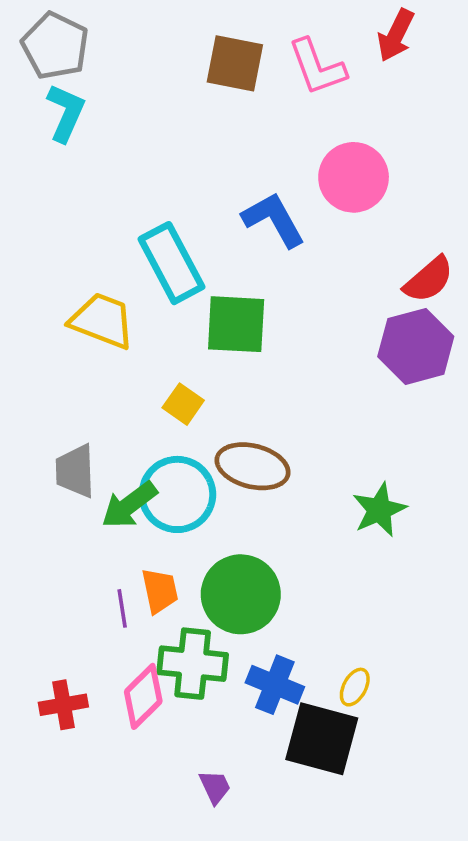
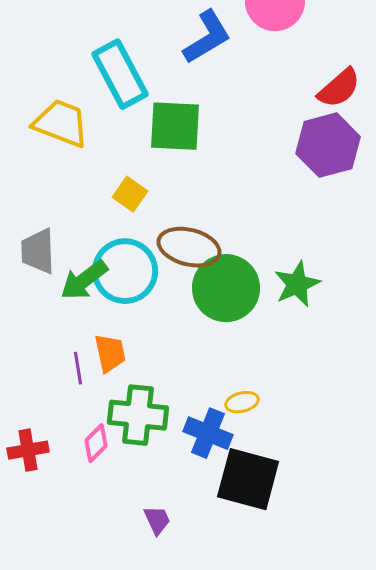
blue L-shape: (274, 220) -> (207, 37), turned 88
green circle: (241, 594) -> (226, 288), moved
yellow ellipse: (355, 687) -> (242, 402), moved, turned 48
pink diamond: (143, 696) -> (96, 443), size x0.7

